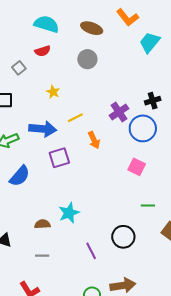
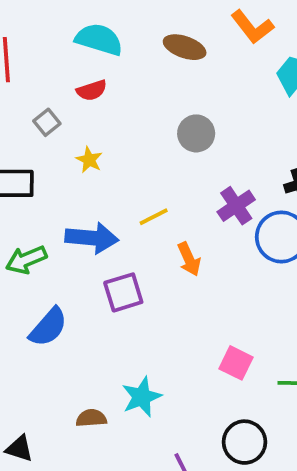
gray circle: (87, 59) -> (196, 133), moved
yellow star: (53, 92) -> (89, 160), moved
pink square: (137, 167) -> (236, 363), moved

